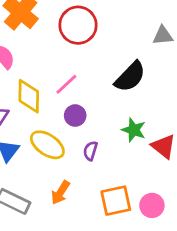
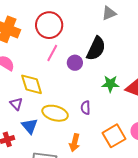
pink line: (66, 84) -> (52, 53), moved
purple circle: (75, 116) -> (75, 63), moved

